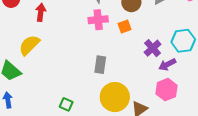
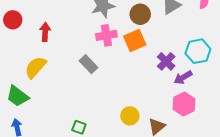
orange square: (124, 26) -> (135, 41), size x1.5
gray rectangle: (100, 65) -> (88, 64), moved, turned -48
yellow circle: (115, 97) -> (130, 116), size x0.6

